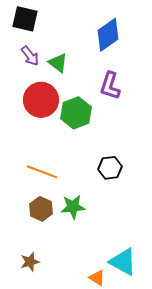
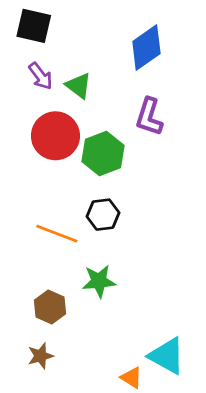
black hexagon: (110, 168) -> (103, 215), moved
brown hexagon: (41, 209) -> (50, 307), moved

